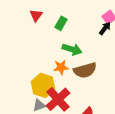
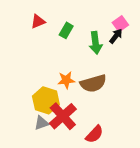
red triangle: (36, 15) -> (38, 21), turned 32
green arrow: (72, 49) -> (96, 43), moved, turned 66

